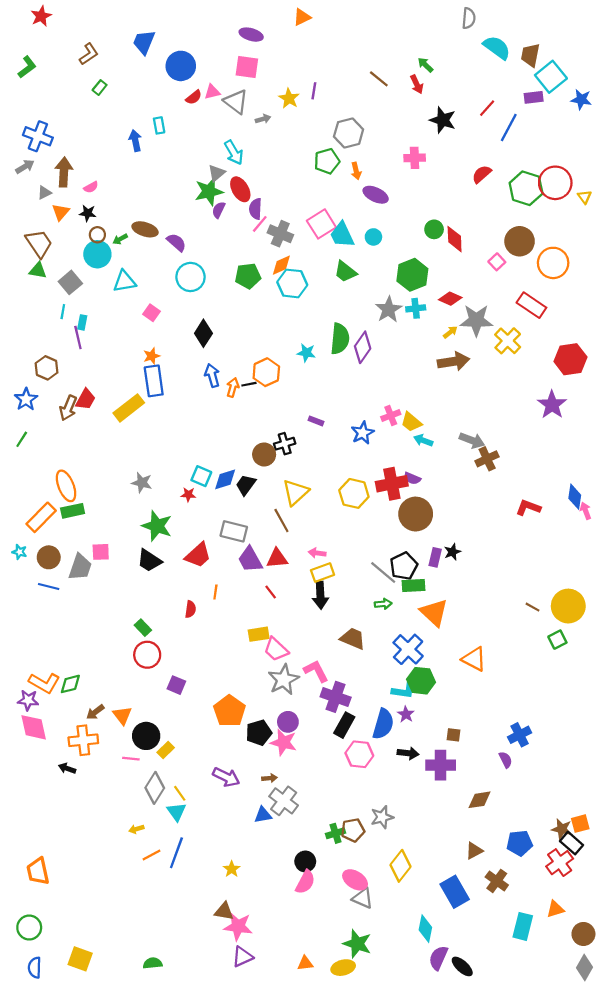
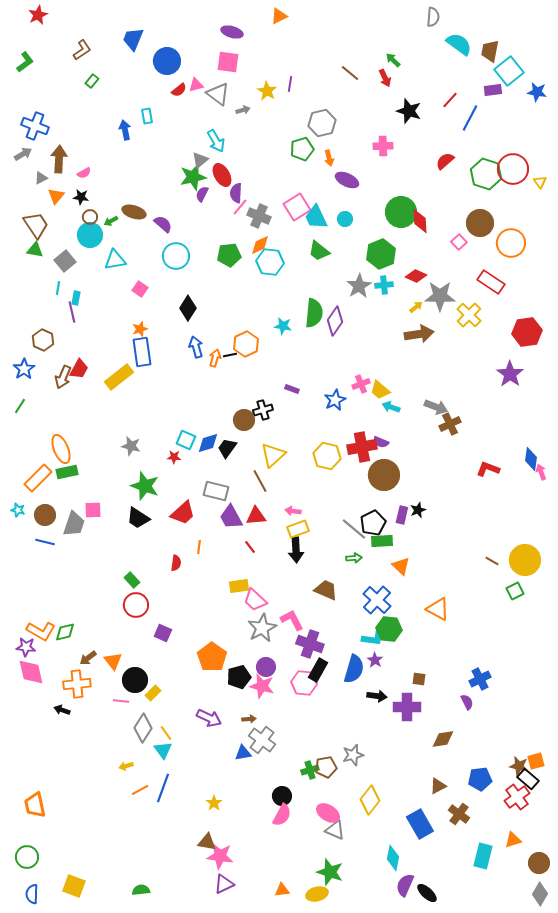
green circle: (434, 229) -> (401, 212), size x1.8
orange triangle: (434, 613) -> (401, 566), size x0.7
pink hexagon: (359, 754) -> (304, 683), moved

